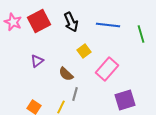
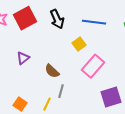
yellow square: (84, 51) -> (79, 44), moved

